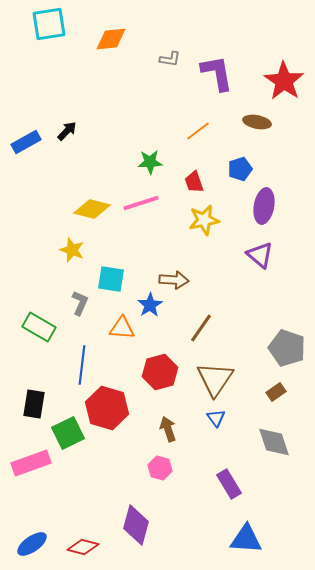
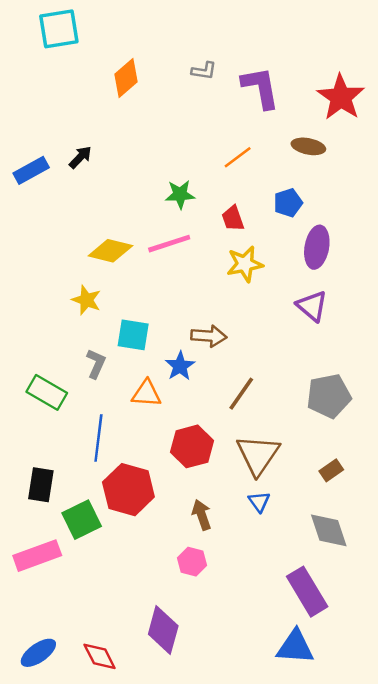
orange diamond: (111, 39) -> (126, 78), moved, turned -36
gray pentagon: (287, 348) -> (329, 396), moved, turned -30
purple rectangle: (229, 484) -> (307, 592), moved, size x1.4
red diamond: (83, 547) -> (100, 656), turned 48

